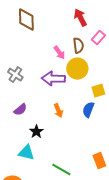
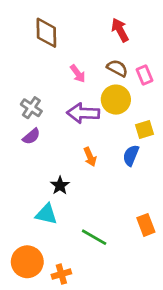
pink rectangle: (98, 38) -> (145, 75), moved, turned -64
brown semicircle: (78, 46) -> (117, 68), turned -56
pink arrow: (59, 53) -> (78, 74), moved
purple semicircle: (20, 110) -> (31, 136), moved

